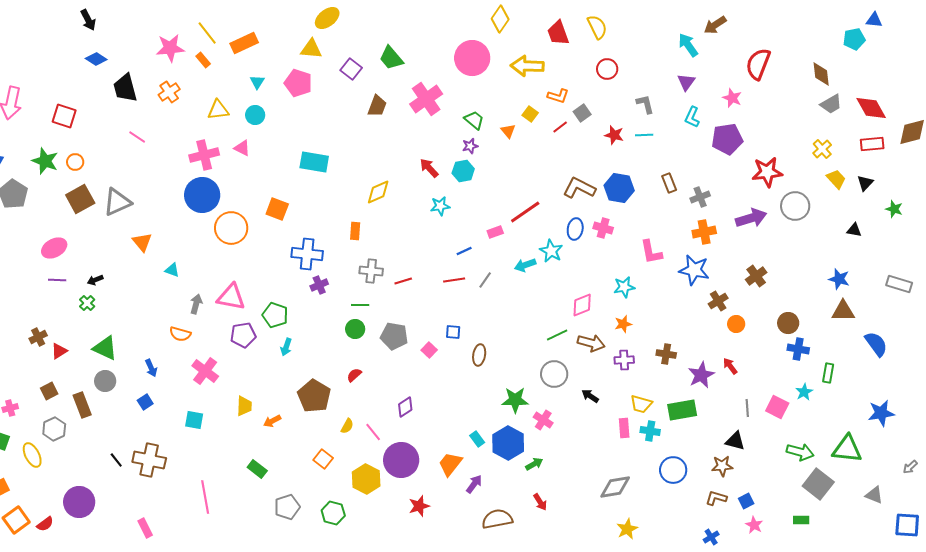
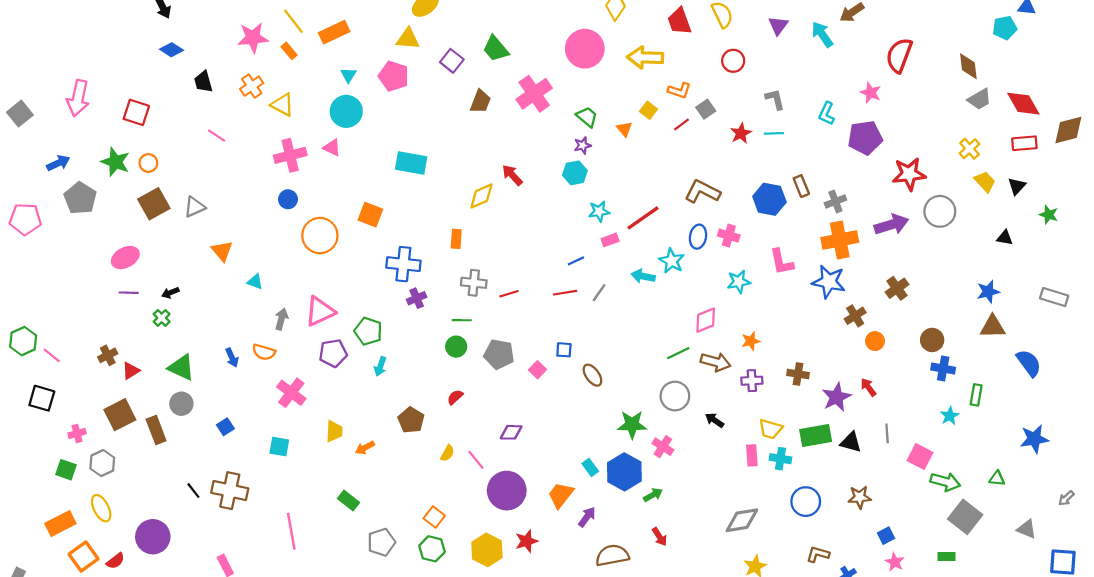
purple triangle: (686, 82) -> (778, 26), moved
black trapezoid: (125, 88) -> (203, 82), size x0.7
yellow triangle: (218, 110) -> (282, 105), moved, turned 35
cyan circle: (255, 115) -> (346, 111), size x1.5
red star: (614, 135) -> (741, 133), turned 30
red arrow: (429, 168) -> (512, 175), moved
blue hexagon: (619, 188) -> (769, 199), moved
blue circle: (202, 195) -> (288, 199), size x0.5
gray triangle: (117, 202) -> (195, 207), size x0.7
cyan star: (440, 206) -> (599, 211), moved
orange cross: (704, 232) -> (840, 240), size x1.4
cyan arrow: (525, 265) -> (643, 276), turned 30
blue star: (839, 279) -> (988, 292), turned -30
cyan star: (624, 287) -> (739, 282), moved
pink triangle: (231, 297) -> (320, 311), turned -36
brown ellipse: (479, 355) -> (592, 375), turned -45
blue arrow: (151, 368) -> (232, 358), moved
brown square: (49, 391) -> (120, 415), size x1.6
brown pentagon: (314, 396) -> (411, 420), size x0.7
purple diamond: (405, 407) -> (511, 432), turned 35
pink square: (777, 407) -> (920, 456), moved
gray hexagon: (54, 429) -> (102, 463), moved
black triangle: (735, 441) -> (851, 442), moved
green triangle: (847, 449) -> (997, 478), size x0.5
yellow ellipse: (32, 455) -> (101, 508), moved
orange square: (323, 459) -> (434, 517), moved
yellow hexagon: (366, 479) -> (487, 550), moved
brown L-shape: (716, 498) -> (818, 554), moved

